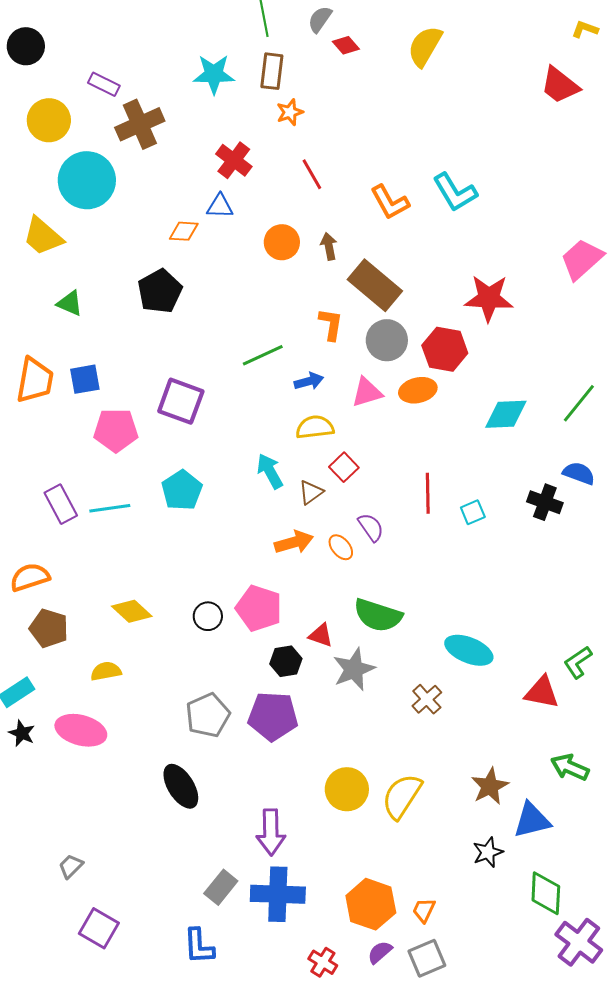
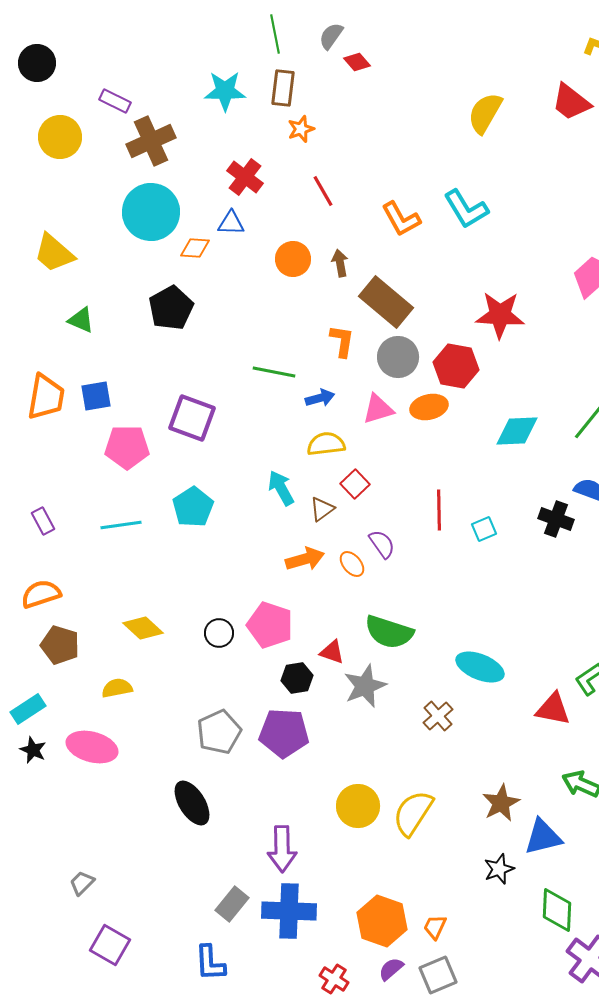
yellow semicircle: (425, 46) -> (485, 113), moved
cyan circle: (87, 180) -> (151, 212), moved
green line: (263, 355) -> (274, 372), turned 36
purple rectangle: (61, 504) -> (43, 521), moved, size x0.7

